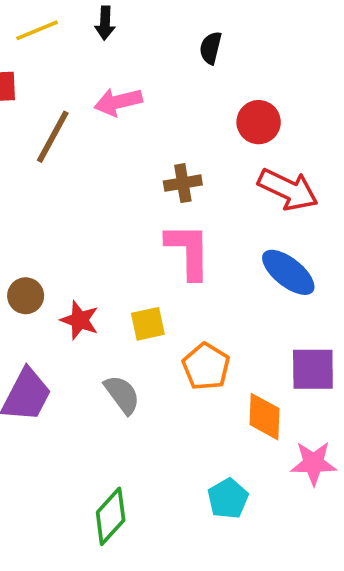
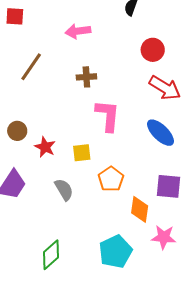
brown line: (53, 137) -> (31, 67), moved
brown cross: (183, 183) -> (86, 77), moved
cyan pentagon: (228, 499) -> (115, 252), size x1.5

